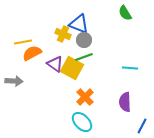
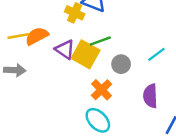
gray circle: (84, 40) -> (121, 64), moved
yellow line: (23, 42) -> (18, 36), moved
cyan line: (130, 68) -> (156, 54), turned -42

